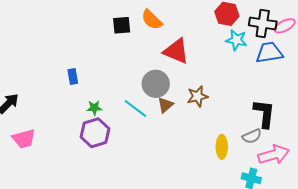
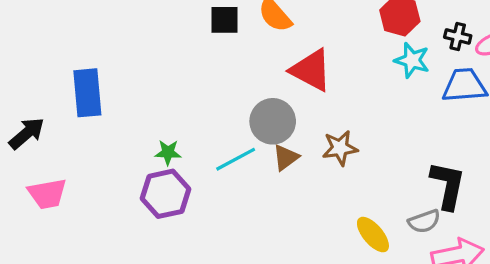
black cross: (263, 23) -> (458, 37), size x0.6
blue rectangle: (73, 76) -> (87, 93), moved, size x1.8
cyan line: (135, 108) -> (236, 159), turned -70
yellow ellipse: (222, 147) -> (373, 235), turned -45

